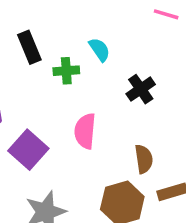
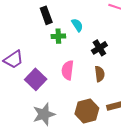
black rectangle: (29, 47) -> (46, 15), moved
brown semicircle: (144, 159) -> (100, 74), moved

